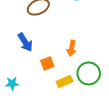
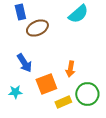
orange square: (47, 63) -> (46, 84), size x1.5
cyan star: (12, 84) -> (15, 92), moved

